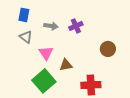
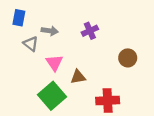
blue rectangle: (24, 15) -> (19, 18), moved
gray arrow: (51, 26) -> (50, 31), moved

